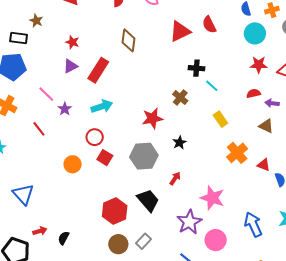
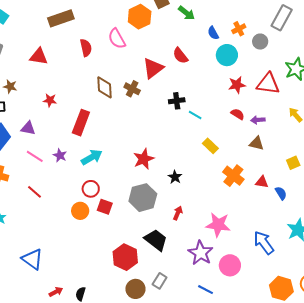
purple triangle: (70, 66) -> (28, 128), moved, turned 49
red semicircle: (254, 93) -> (238, 114), turned 56
brown cross: (180, 98) -> (132, 89), moved
purple star: (65, 109) -> (60, 155), moved
orange circle: (73, 164) -> (80, 211), moved

